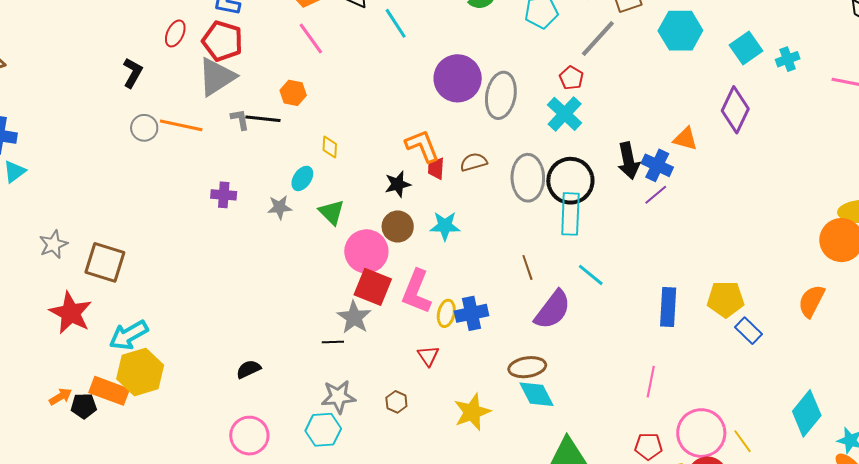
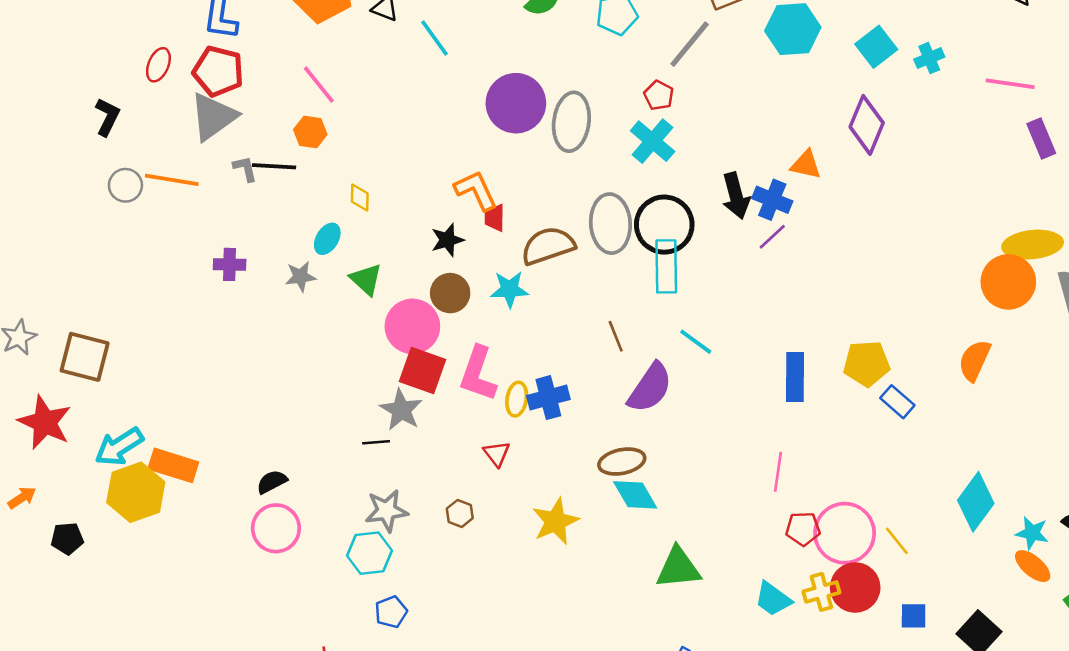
pink line: (311, 38) -> (319, 85), moved
brown semicircle: (474, 162) -> (548, 246), moved, size x1.6
orange rectangle: (109, 391) -> (173, 465), moved
orange arrow: (60, 397) -> (22, 498), moved
pink circle: (249, 436) -> (276, 528), moved
red pentagon: (648, 446) -> (803, 529), moved

